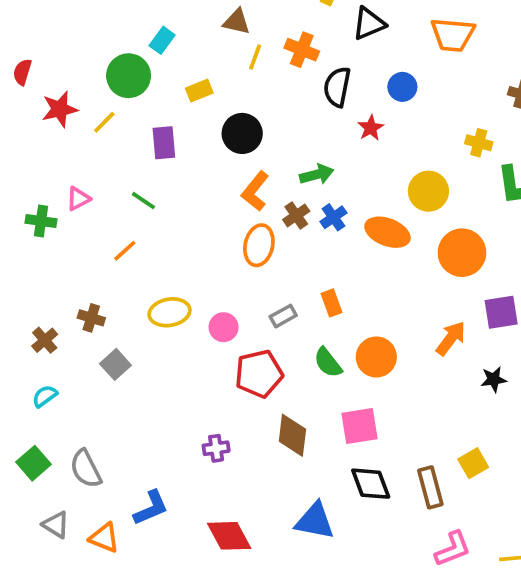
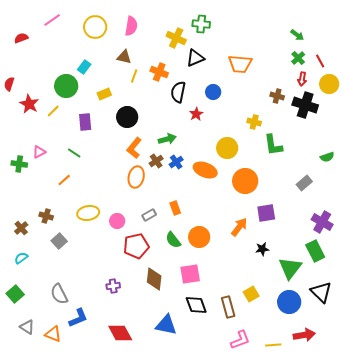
red star: (60, 109) -> (29, 104), turned -30
gray semicircle: (86, 469) -> (59, 294), moved

